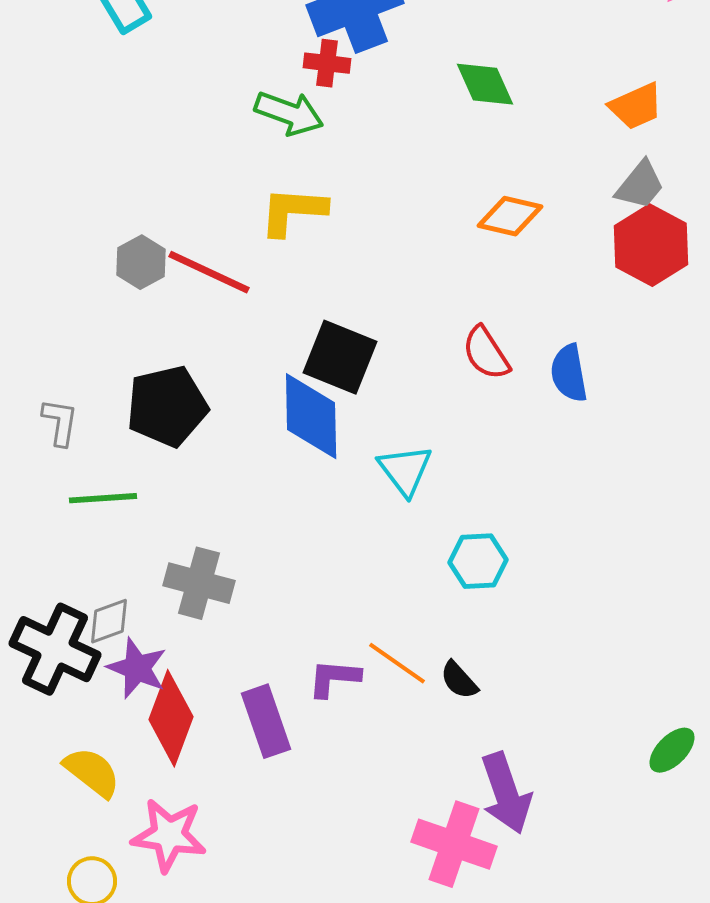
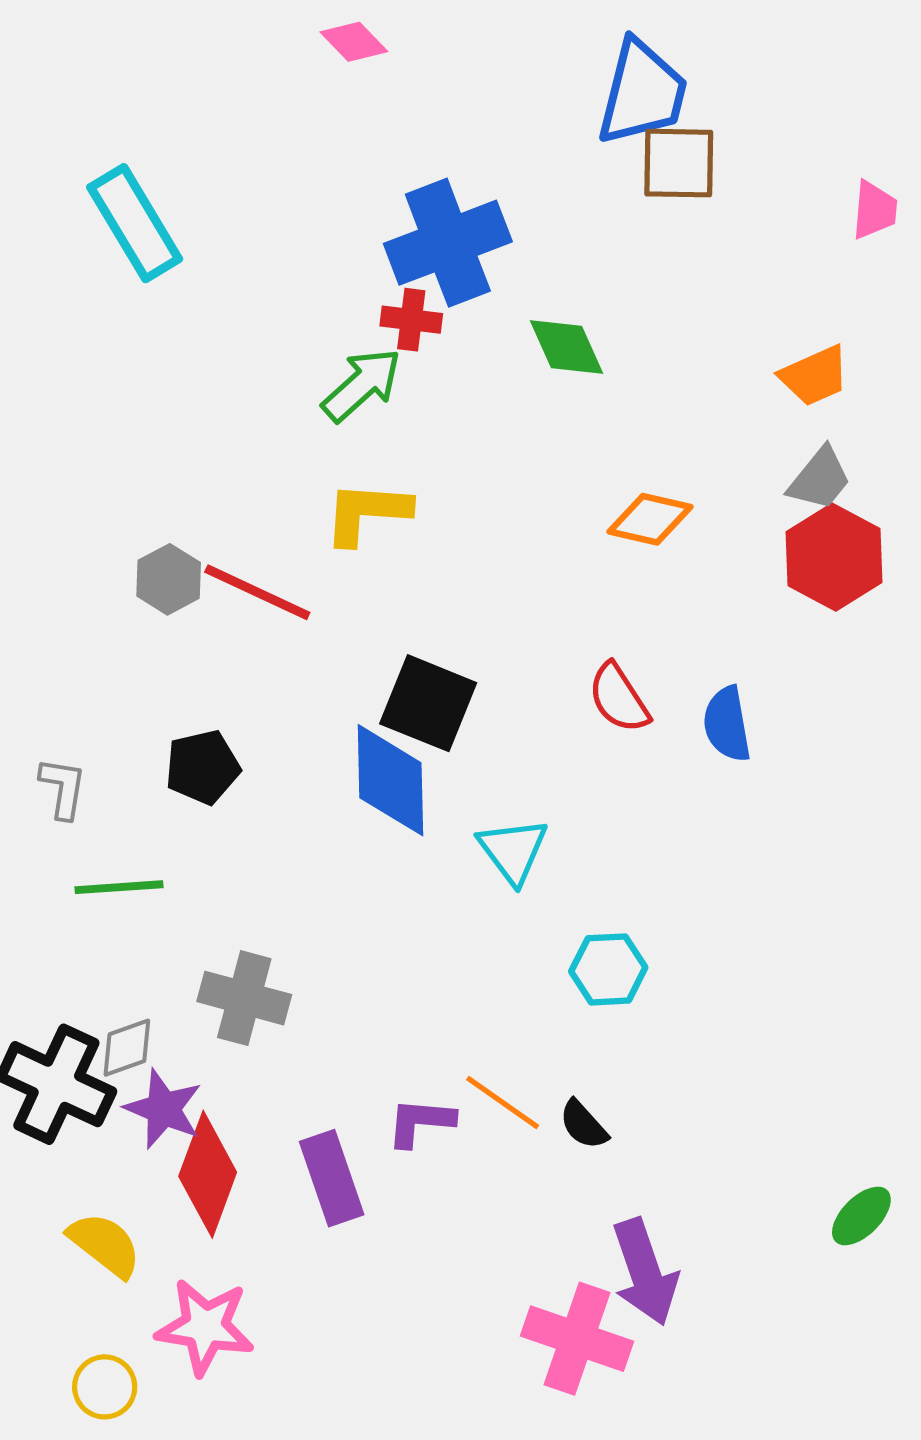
green diamond: (485, 84) -> (567, 347), moved
green arrow: (289, 113) -> (362, 385), turned -62
black pentagon: (167, 406) -> (203, 767), size x0.7

